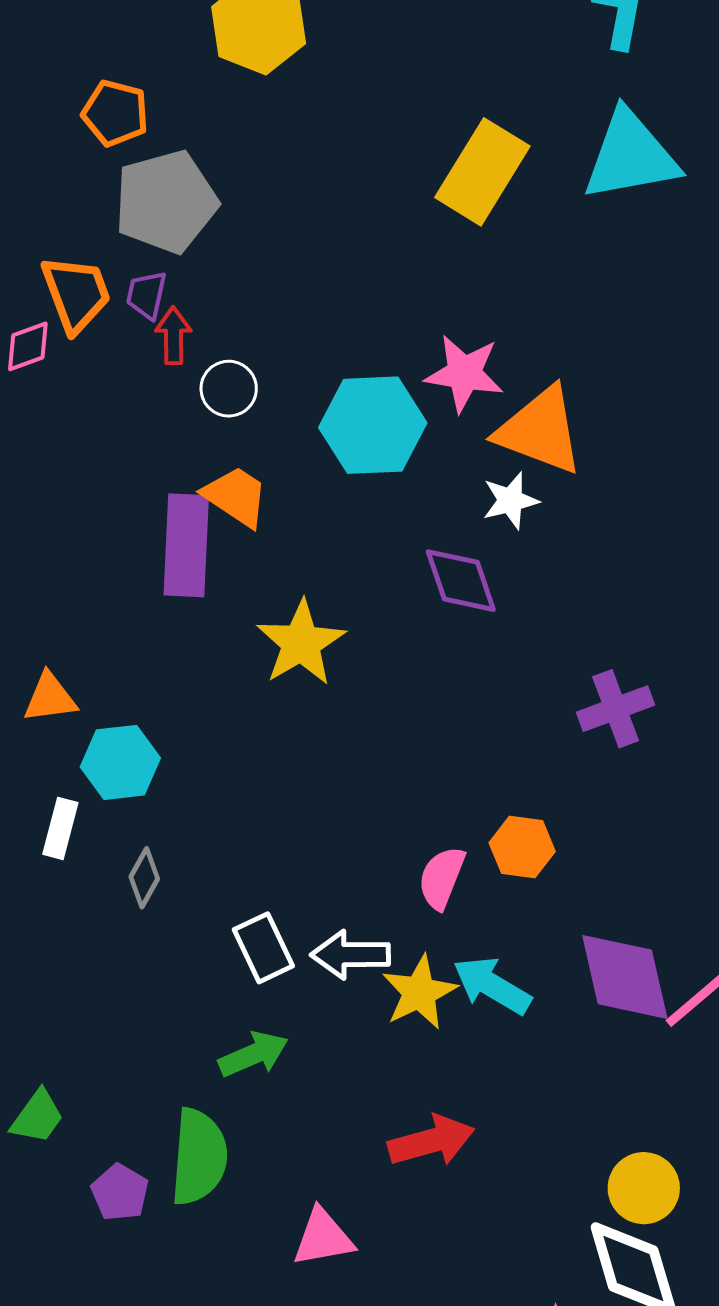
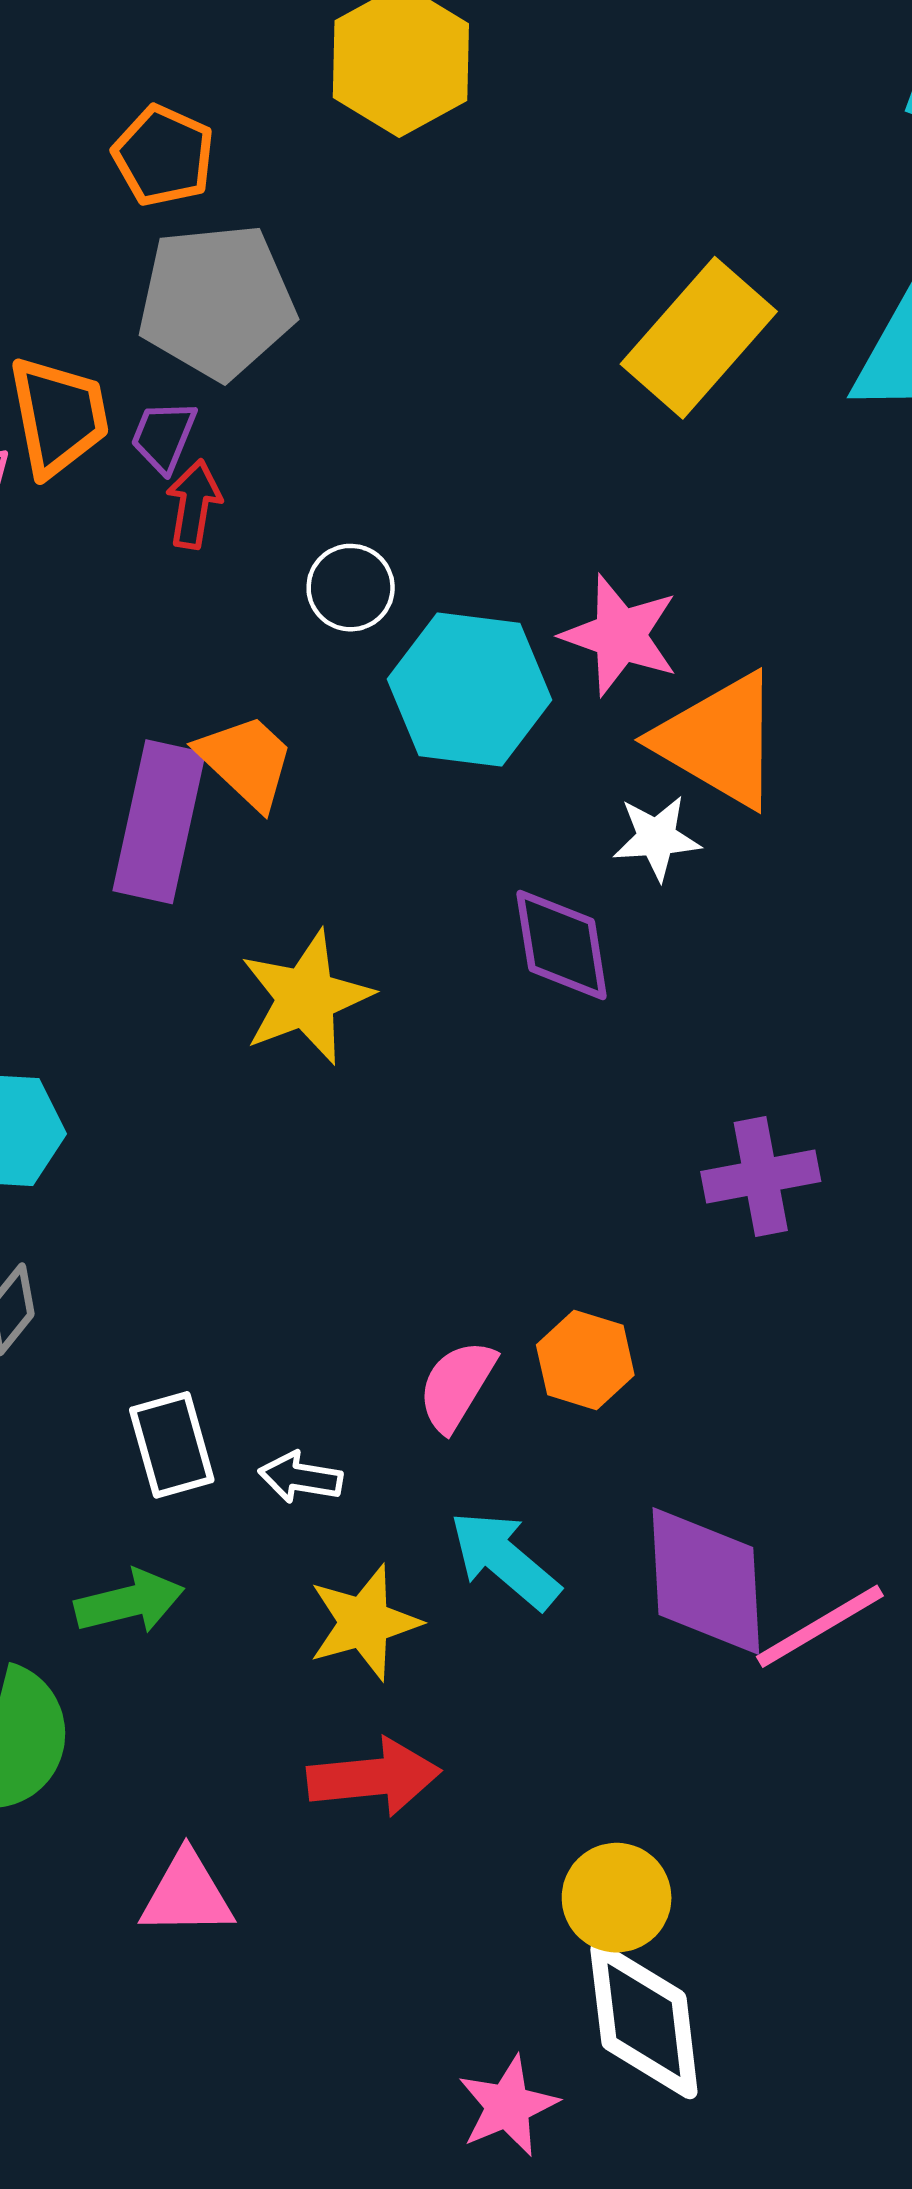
white circle: (229, 389) -> (351, 588), moved
white arrow: (350, 955) -> (300, 1477), size x0.7
yellow star: (419, 992) -> (364, 1622), moved
yellow circle: (644, 1188) -> (617, 1898), moved

